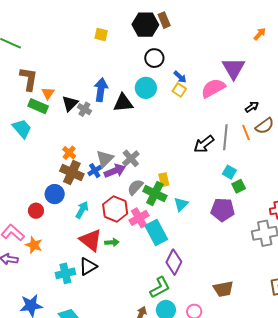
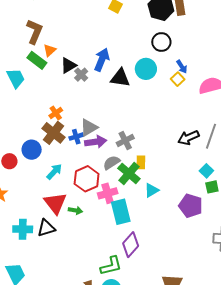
gray cross: (131, 158) -> (125, 140), moved

